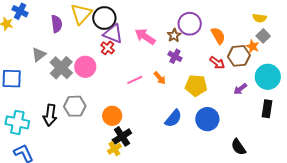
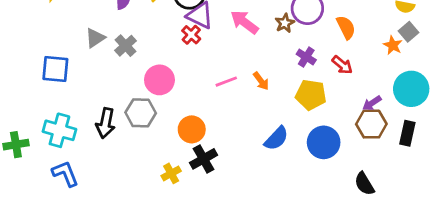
purple cross: (175, 56) -> (306, 57), moved
brown hexagon: (239, 56) -> (371, 124), moved
pink circle: (85, 67) -> (159, 80), moved
gray cross: (61, 68) -> (126, 46), moved, size x0.7
yellow cross: (114, 149) -> (171, 173), moved

